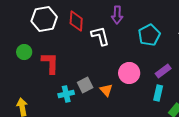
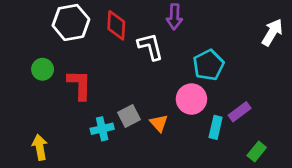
cyan pentagon: (149, 35) -> (208, 65), moved
purple rectangle: (163, 71) -> (240, 112), moved
cyan rectangle: (158, 93) -> (216, 127), moved

